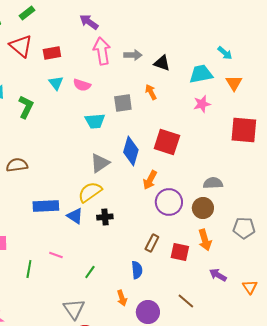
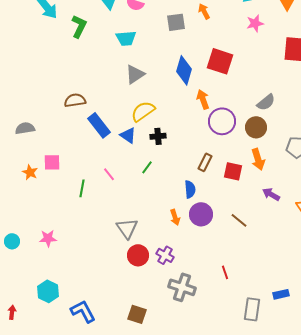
cyan trapezoid: (95, 121) -> (126, 38), moved
gray triangle: (100, 163) -> (135, 74), moved
brown semicircle: (17, 165) -> (75, 100), moved
orange arrow: (150, 180) -> (203, 99), turned 132
gray semicircle: (213, 183) -> (266, 102), turned 144
blue rectangle: (46, 206) -> (99, 125), turned 55
pink line: (56, 255) -> (109, 174), turned 32
green line: (90, 272) -> (147, 167), moved
purple circle: (148, 312) -> (201, 214), moved

